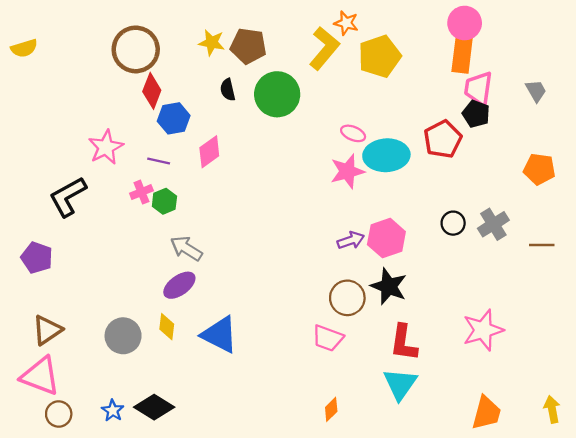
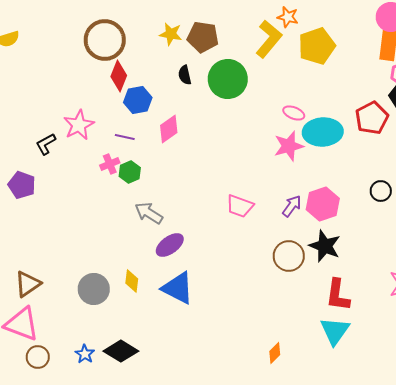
black L-shape: (68, 197) -> (46, 144), moved, size x0.6
purple arrow: (351, 240) -> (292, 206), turned -35
purple pentagon: (37, 258) -> (22, 185), moved
purple ellipse: (179, 285) -> (170, 245), moved
pink trapezoid: (328, 338) -> (240, 206), moved

